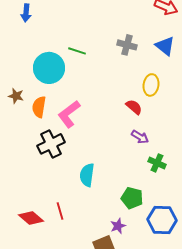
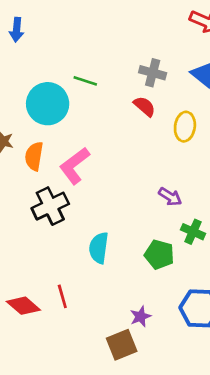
red semicircle: (134, 107) -> (145, 106), moved
green pentagon: (132, 198) -> (159, 255), moved

